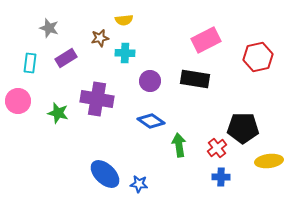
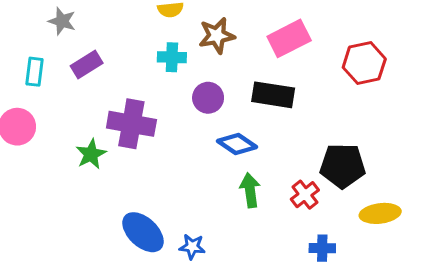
brown star: (100, 38) -> (217, 36), moved, size x1.4
green star: (58, 113) -> (91, 154), moved, turned 30
blue diamond: (151, 121) -> (237, 144), moved
blue cross: (221, 177) -> (322, 248), moved

